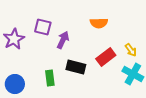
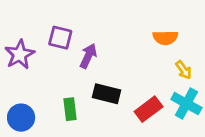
orange semicircle: (99, 23) -> (165, 38), moved
red rectangle: (106, 57) -> (149, 109), moved

